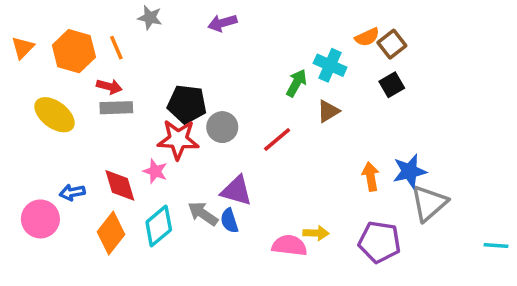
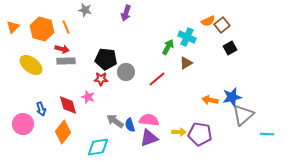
purple arrow: (222, 23) -> (126, 13), turned -56
black square: (392, 85) -> (230, 48), moved
red star: (178, 139) -> (101, 79), size x0.6
orange arrow: (371, 177) -> (210, 100), turned -70
purple triangle: (236, 191) -> (149, 138), moved, turned -36
blue arrow: (72, 192) -> (41, 109), turned -96
cyan diamond: (159, 226) -> (98, 147), moved, turned 30
purple pentagon: (379, 242) -> (200, 134), moved
pink semicircle: (289, 245) -> (149, 120), moved
cyan line: (496, 245) -> (267, 134), moved

